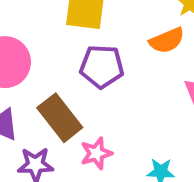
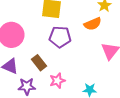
brown rectangle: (60, 118) -> (39, 63), size x0.7

